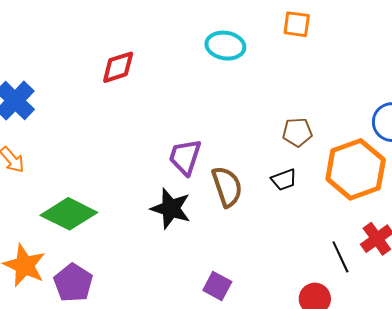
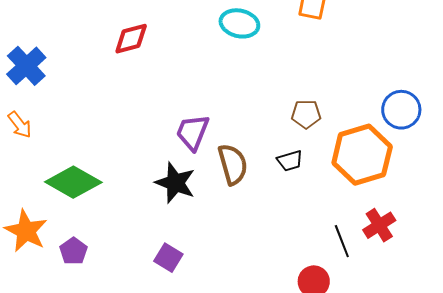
purple pentagon: (73, 283) -> (73, 251), size x0.7
purple square: (217, 286) -> (168, 258), moved

